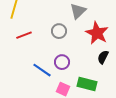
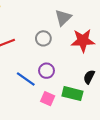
red star: (97, 33) -> (83, 41), turned -30
black semicircle: (103, 57) -> (89, 77), moved

